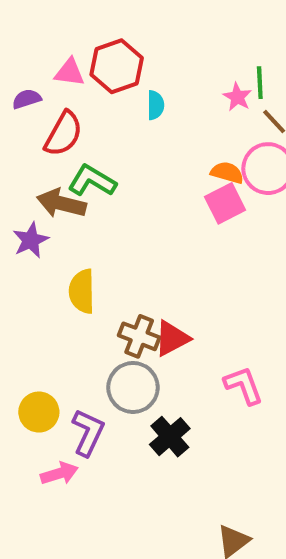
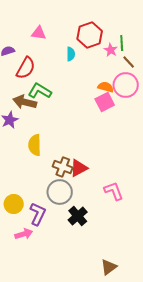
red hexagon: (117, 66) -> (90, 35), moved
pink triangle: (70, 72) -> (39, 33), moved

